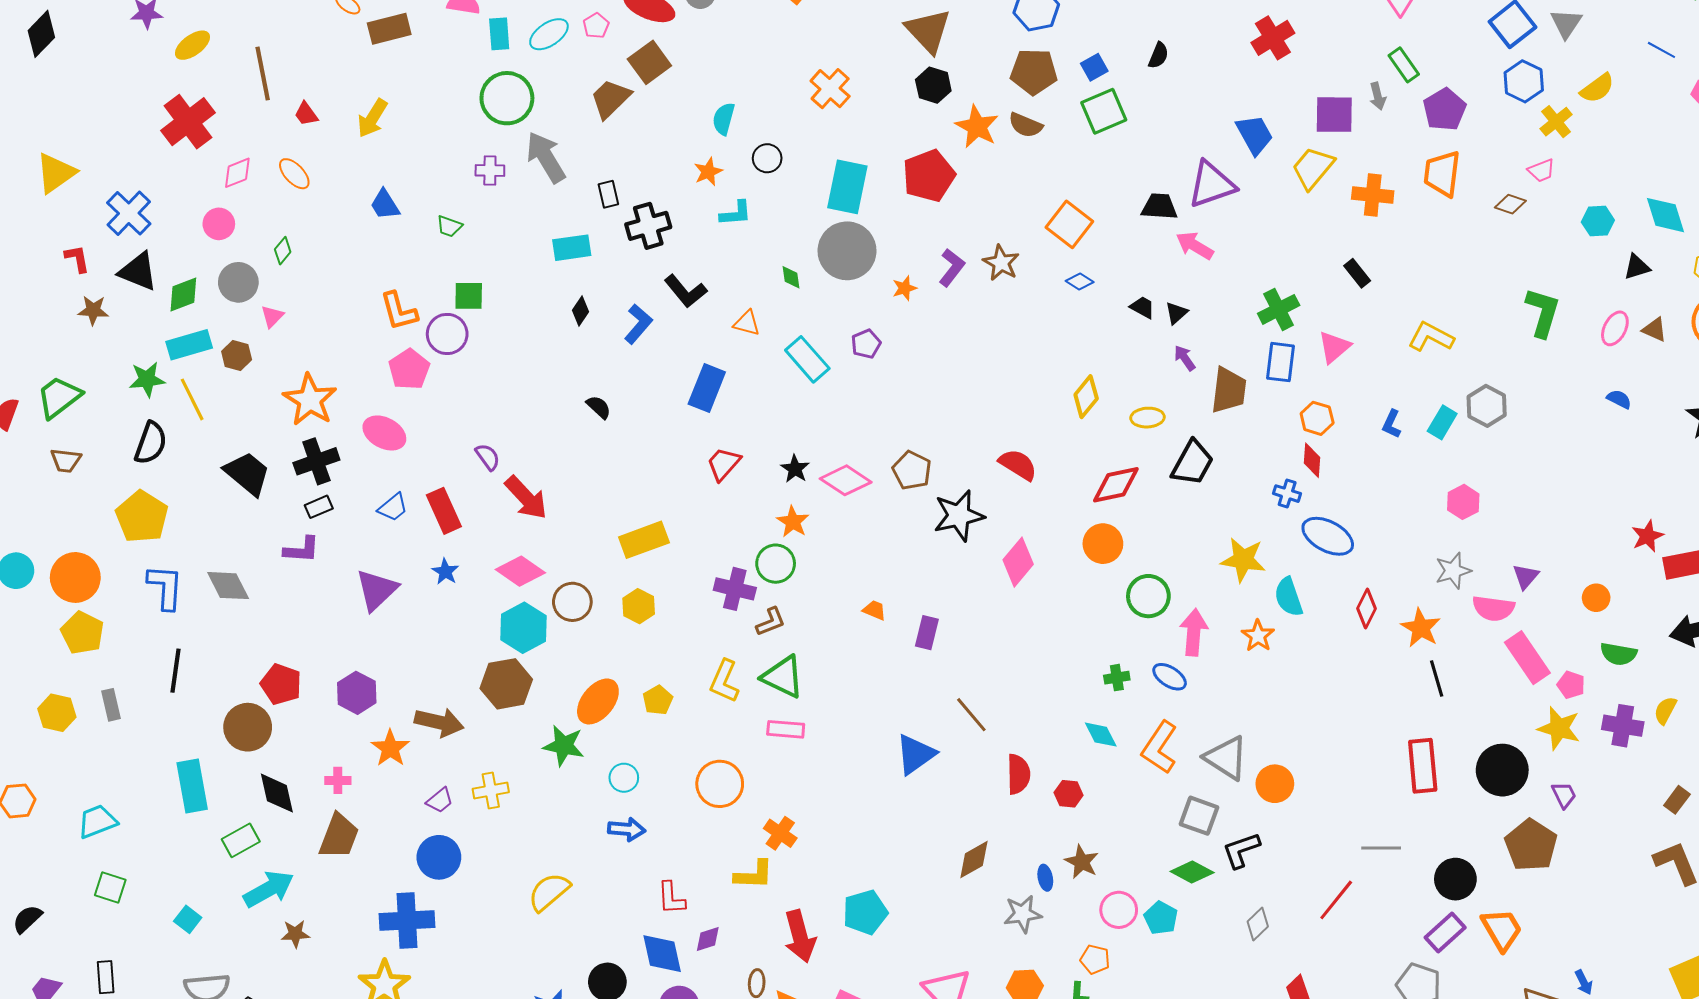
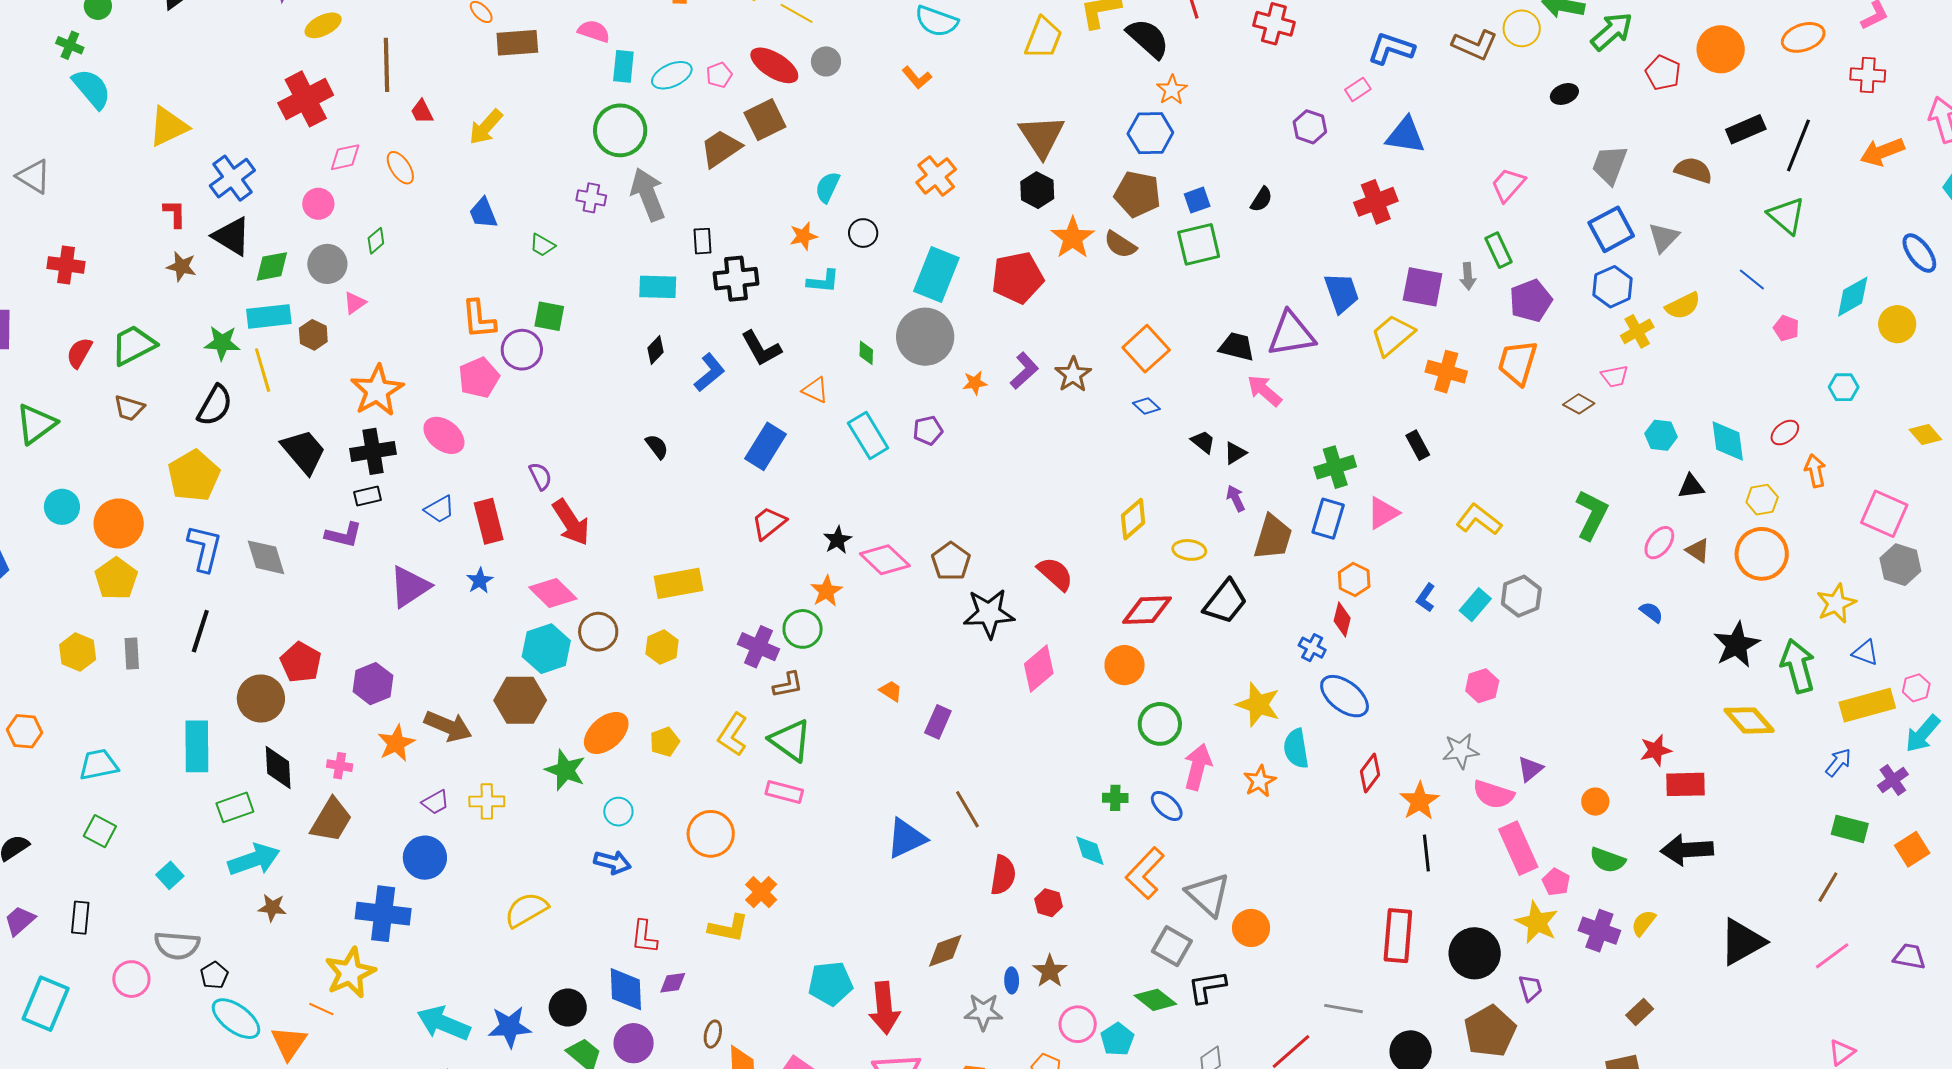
red arrow: (800, 936) -> (884, 1008), moved

